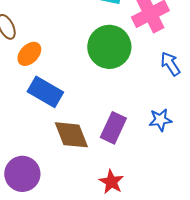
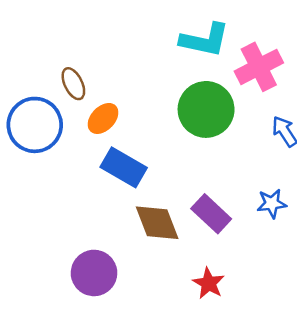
purple rectangle: (113, 128) -> (211, 214), turned -72

